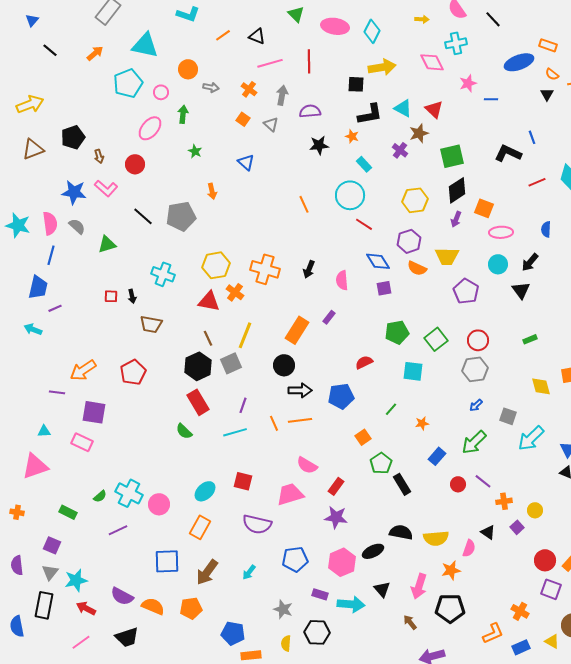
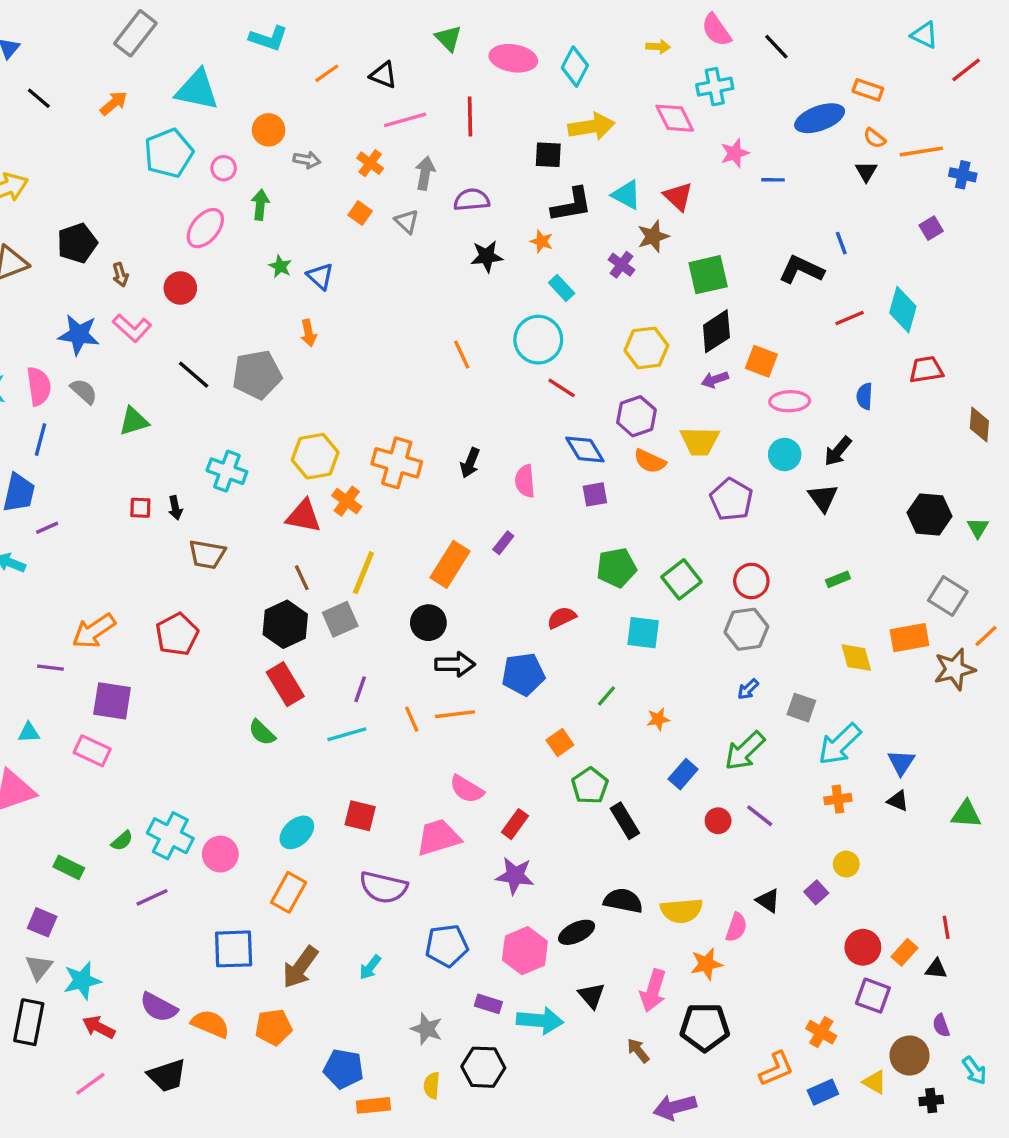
blue triangle: (246, 162) -> (320, 276), moved
purple arrow: (456, 219) -> (715, 380), turned 49
orange cross: (504, 501) -> (838, 799), moved

